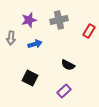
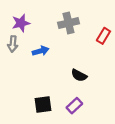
purple star: (29, 20) -> (21, 23), moved
black square: (30, 78) -> (43, 104), moved, turned -35

